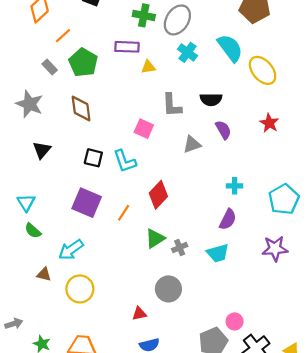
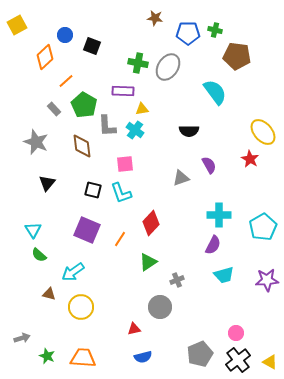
cyan cross: (187, 52) -> (135, 130), moved
yellow ellipse: (263, 70) -> (263, 132), moved
black semicircle: (211, 100) -> (189, 131), moved
gray L-shape: (172, 105) -> (107, 126), moved
pink square: (144, 129) -> (125, 164), moved, turned -30
cyan cross: (235, 186) -> (219, 215), size x1.6
gray cross: (180, 247) -> (177, 280), moved
purple star: (275, 249) -> (267, 280), moved
cyan trapezoid: (218, 253) -> (224, 275), moved
pink circle: (235, 321) -> (236, 333), moved

